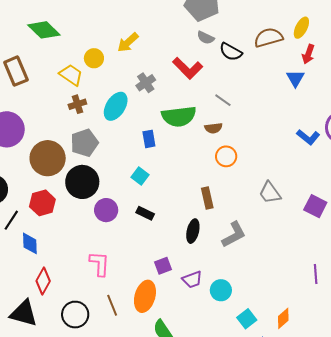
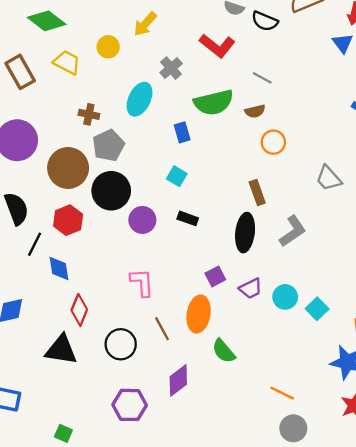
yellow trapezoid: (71, 75) -> (67, 62), moved
brown cross: (77, 104) -> (89, 114), moved, turned 36
black ellipse: (193, 231) -> (245, 233), size x1.4
cyan square: (247, 319) -> (317, 309), moved

